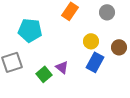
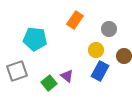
gray circle: (107, 12) -> (109, 29), moved

